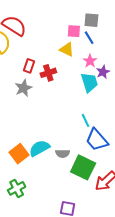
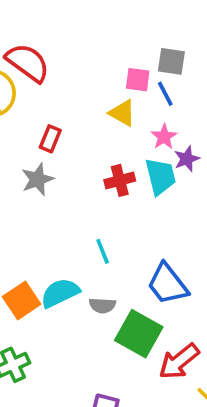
red cross: (48, 73) -> (120, 180), moved
cyan line: (86, 120) -> (103, 251), moved

